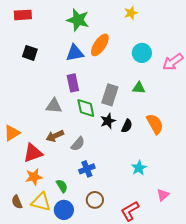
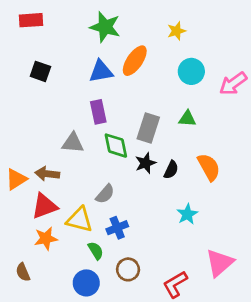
yellow star: (131, 13) -> (177, 31), moved
brown arrow: (55, 136) -> (47, 174), moved, turned 30
cyan star: (139, 168) -> (187, 214), moved
green semicircle: (62, 186) -> (96, 251), moved
pink triangle: (163, 195) -> (220, 263), size x1.6
yellow triangle: (41, 202) -> (79, 220), moved

